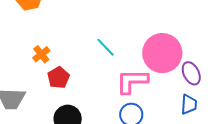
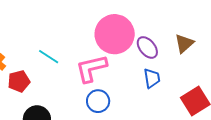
cyan line: (105, 47) -> (49, 57), moved
red pentagon: (59, 78) -> (19, 81), turned 30

